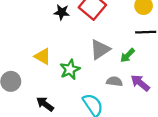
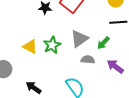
green star: (70, 69) -> (52, 45), moved
gray semicircle: (114, 81) -> (88, 60), moved

